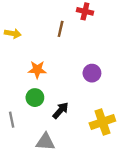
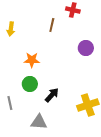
yellow arrow: (13, 34) -> (11, 29), turned 88
purple circle: (92, 73) -> (86, 48), moved

